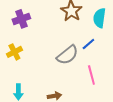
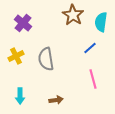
purple cross: (21, 19) -> (23, 23), turned -30
gray semicircle: (67, 55) -> (46, 59), moved, turned 120

